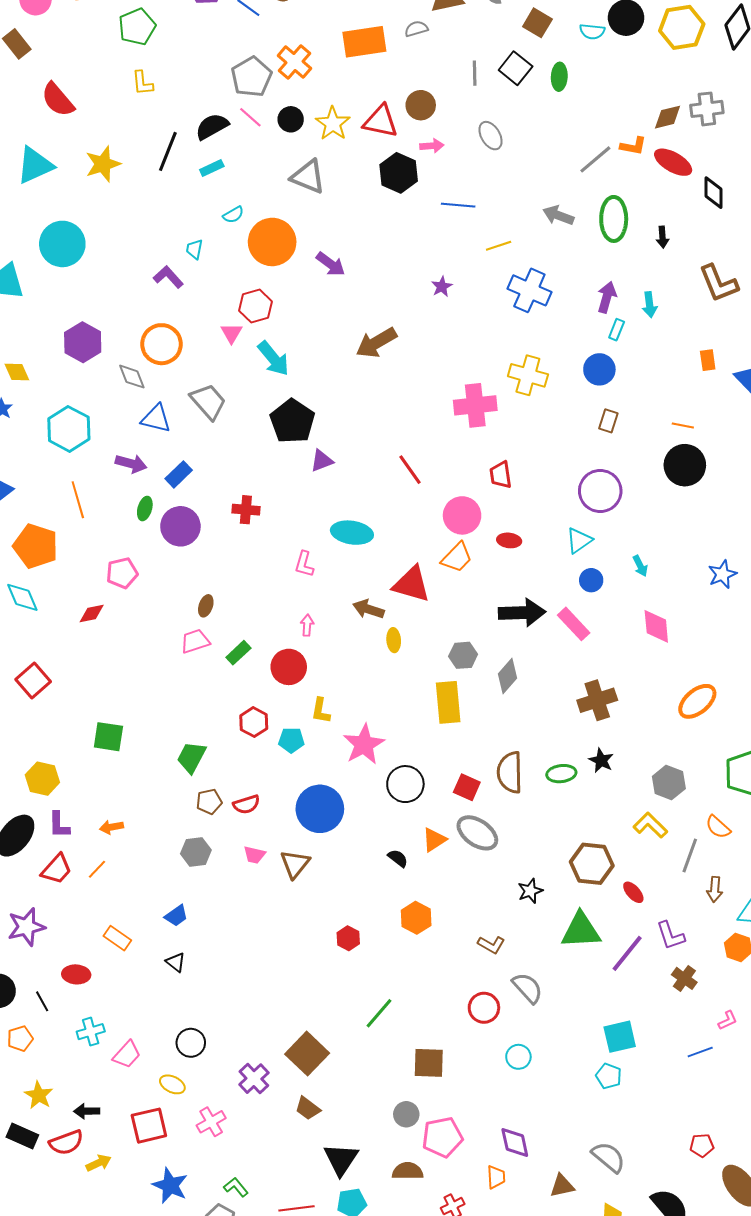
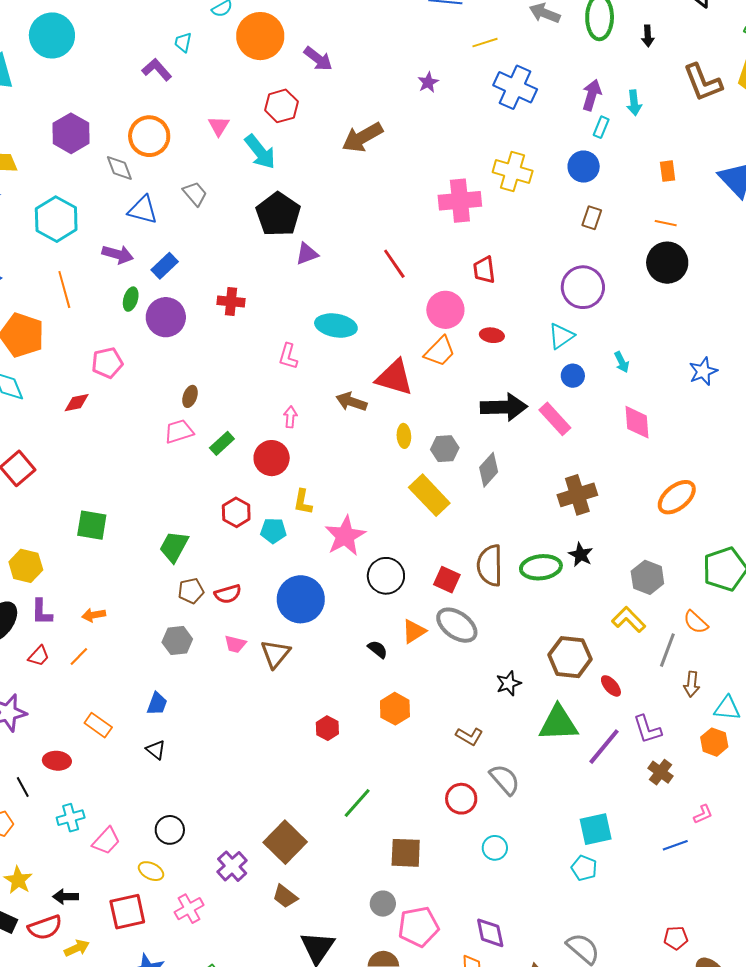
red hexagon: (255, 306) -> (281, 106), moved
orange rectangle: (708, 360) -> (668, 171), moved
gray trapezoid: (208, 402) -> (195, 194), size x0.7
yellow ellipse: (394, 640) -> (404, 436), moved
yellow rectangle: (448, 702) -> (429, 495), turned -39
green ellipse: (561, 774) -> (541, 567), size x1.4
red trapezoid: (57, 869) -> (39, 656), size x0.7
blue trapezoid: (176, 916) -> (157, 704), turned -35

